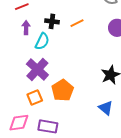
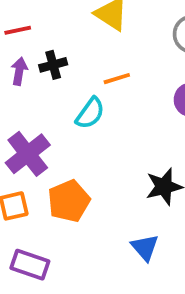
black cross: (52, 21) -> (53, 65), moved, turned -32
cyan semicircle: (42, 41) -> (90, 113), moved

